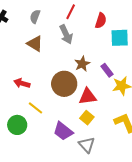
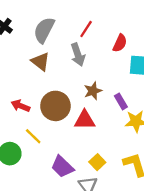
gray semicircle: (35, 16) -> (44, 30), size x1.6
brown circle: (64, 84) -> (55, 106), moved
red triangle: (88, 96) -> (85, 120), moved
yellow square: (87, 118) -> (97, 162), moved

